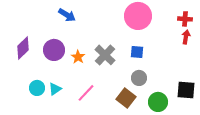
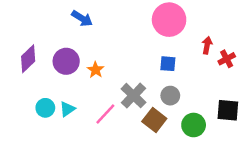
red cross: (185, 19) -> (227, 59), moved, turned -32
red arrow: (186, 37) -> (207, 45), moved
gray cross: (105, 55) -> (134, 96), moved

